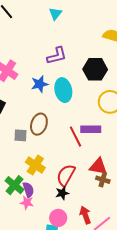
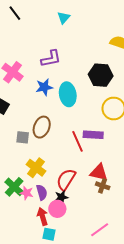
purple L-shape: (57, 56) -> (51, 59), moved
purple semicircle: (28, 190) -> (42, 192), moved
pink star: (27, 203) -> (27, 193), moved
red arrow: (85, 215) -> (43, 217), moved
pink circle: (58, 218) -> (57, 209), moved

